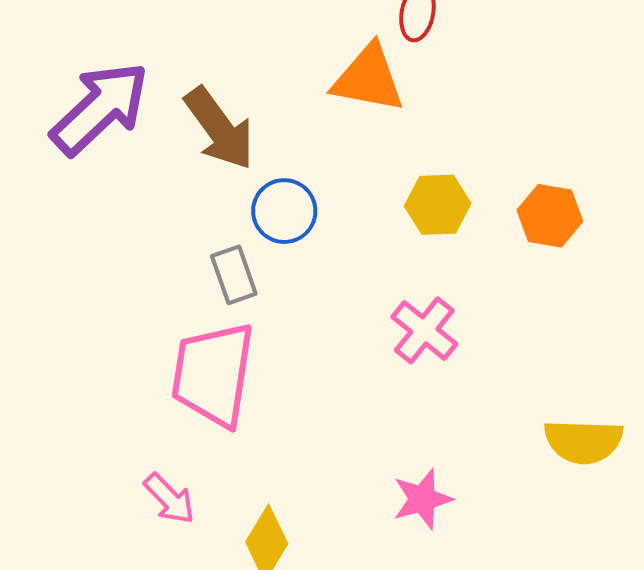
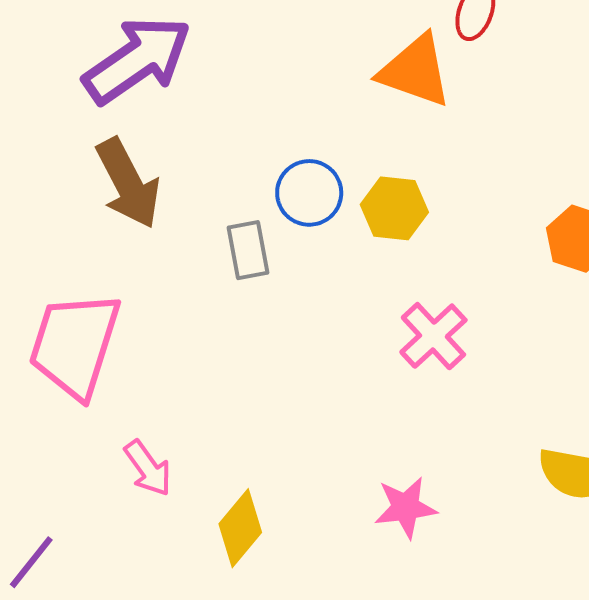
brown arrow: (219, 129) -> (128, 183), moved
yellow hexagon: (438, 205) -> (394, 208), moved
pink trapezoid: (213, 374) -> (75, 345), moved

